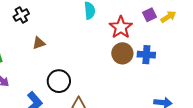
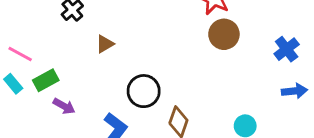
blue cross: (146, 55) -> (287, 49), moved, turned -30

